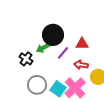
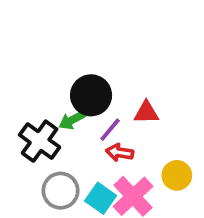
black cross: (26, 59) -> (40, 141), size x1.5
red arrow: (81, 65) -> (120, 152), moved

